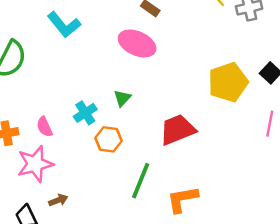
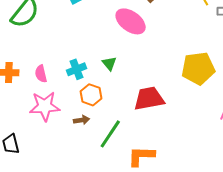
green triangle: (122, 98) -> (109, 63), turned -35
pink star: (35, 164) -> (45, 106), moved
brown arrow: (58, 200) -> (81, 120), moved

